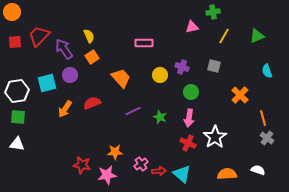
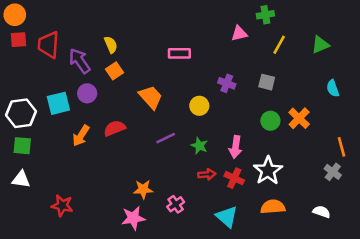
red trapezoid: (39, 36) -> (48, 45), turned -40
red square: (15, 42) -> (19, 40), moved
yellow circle: (160, 75) -> (199, 106), moved
green circle: (191, 92) -> (270, 121), moved
orange line: (263, 118) -> (341, 147), moved
red star: (82, 165) -> (62, 206), moved
red arrow: (159, 171) -> (207, 174), moved
orange semicircle: (227, 174) -> (273, 207), moved

